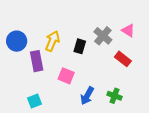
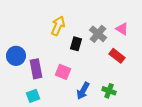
blue circle: (17, 41) -> (16, 56), moved
yellow arrow: (52, 41) -> (58, 26), moved
purple rectangle: (37, 61) -> (36, 69), moved

